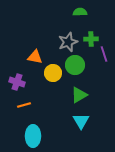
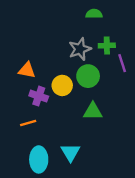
orange triangle: (35, 57) -> (27, 70), moved
purple cross: (17, 82) -> (39, 96), moved
green triangle: (79, 95) -> (93, 111), turned 30
cyan triangle: (81, 121) -> (70, 152), moved

